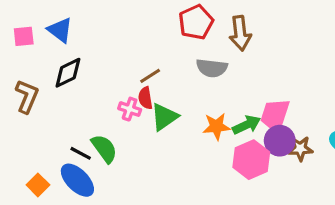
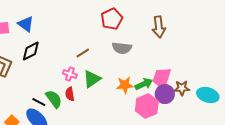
brown arrow: (240, 33) -> (159, 27), moved
red semicircle: (145, 98) -> (70, 94), moved
brown star: (300, 149) -> (182, 88), moved

